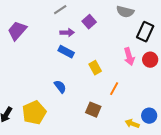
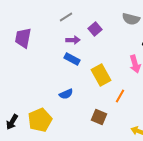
purple trapezoid: (17, 31) -> (23, 38), turned -30
yellow rectangle: (95, 68) -> (101, 75), size x1.5
blue semicircle: (60, 87) -> (66, 94), turned 104

